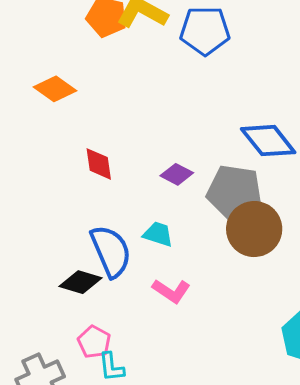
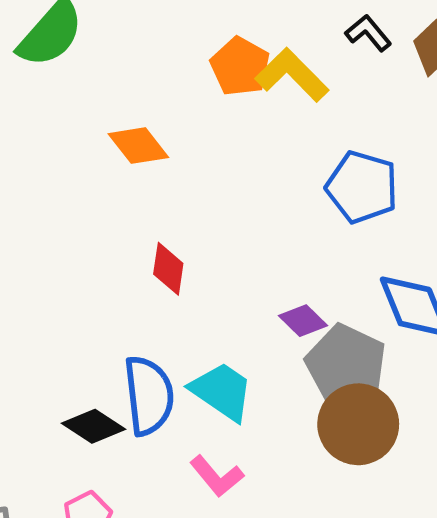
blue pentagon: (205, 31) -> (362, 187), moved
purple diamond: (177, 174) -> (303, 321), moved
cyan trapezoid: (158, 234) -> (222, 391), size x1.5

